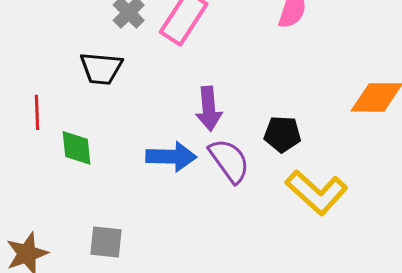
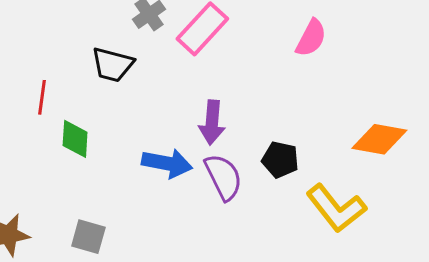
yellow L-shape: (317, 192) -> (336, 208), moved

